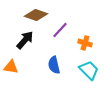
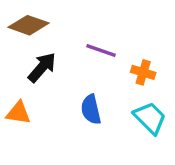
brown diamond: (36, 15) -> (29, 25), moved
purple line: (60, 30) -> (101, 50), turned 66

